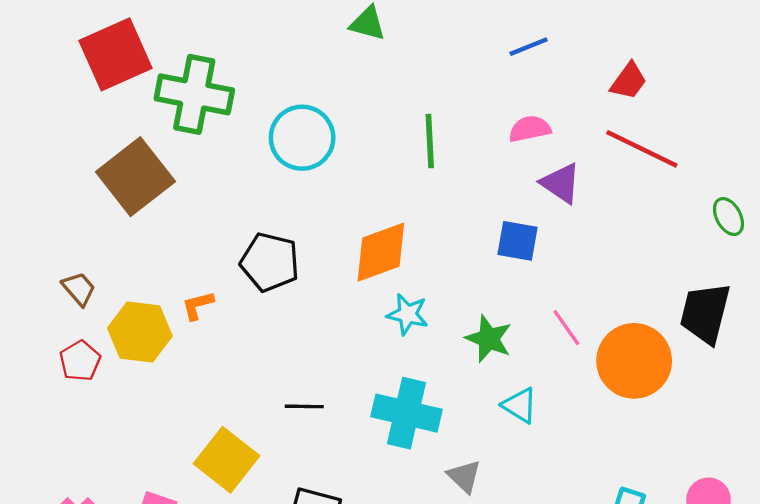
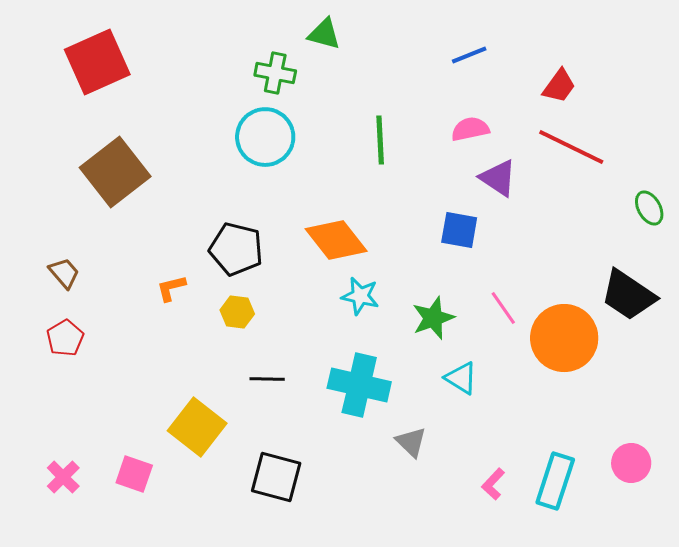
green cross: (194, 94) -> (275, 73), moved, size x0.6
orange diamond: (381, 252) -> (336, 240), turned 72
black trapezoid: (705, 313) -> (628, 295), turned -70
yellow hexagon: (140, 332) -> (237, 312), moved, size x0.6
green star: (489, 339) -> (433, 318), turned 30

